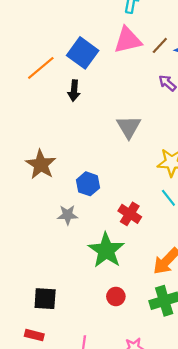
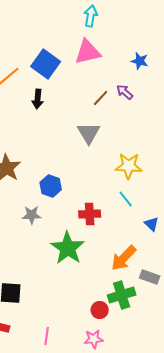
brown line: (160, 45) -> (101, 98), moved
red cross: (130, 214) -> (90, 214), turned -35
red circle: (116, 296) -> (100, 310), moved

